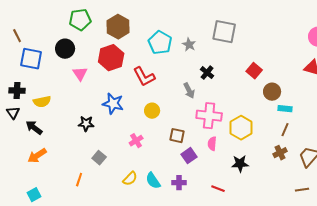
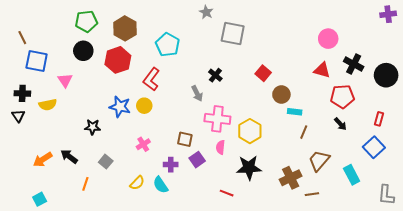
gray star: (189, 45) -> (206, 12), moved
black circle: (65, 49) -> (83, 51), moved
pink triangle: (80, 74) -> (65, 80), moved
red L-shape: (144, 77) -> (151, 79), turned 65
yellow circle: (152, 111) -> (144, 106), moved
black arrow: (34, 128) -> (69, 156), moved
brown line: (285, 130) -> (304, 132), moved
brown cross: (280, 153) -> (291, 178), moved, size x1.5
black star: (240, 164) -> (249, 168), size x1.4
purple cross: (179, 183) -> (171, 165), moved

